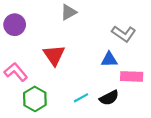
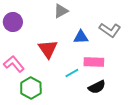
blue triangle: (109, 60) -> (81, 37), moved
pink rectangle: (132, 76) -> (94, 62), moved
cyan line: (81, 98) -> (72, 73), moved

